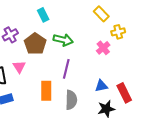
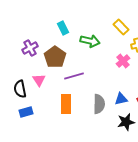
green arrow: (63, 40) -> (90, 41), moved
purple line: (66, 69) -> (74, 76), moved, turned 60
gray semicircle: (71, 100) -> (99, 104), moved

